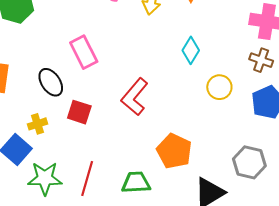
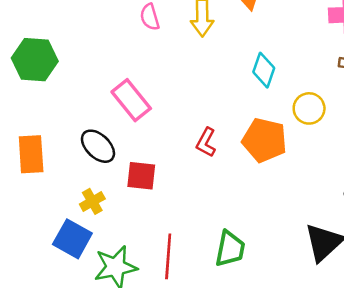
red L-shape: (135, 97) -> (206, 142), size x0.6
orange pentagon: (174, 151) -> (264, 140), moved
green trapezoid: (136, 183) -> (230, 249), turned 116

